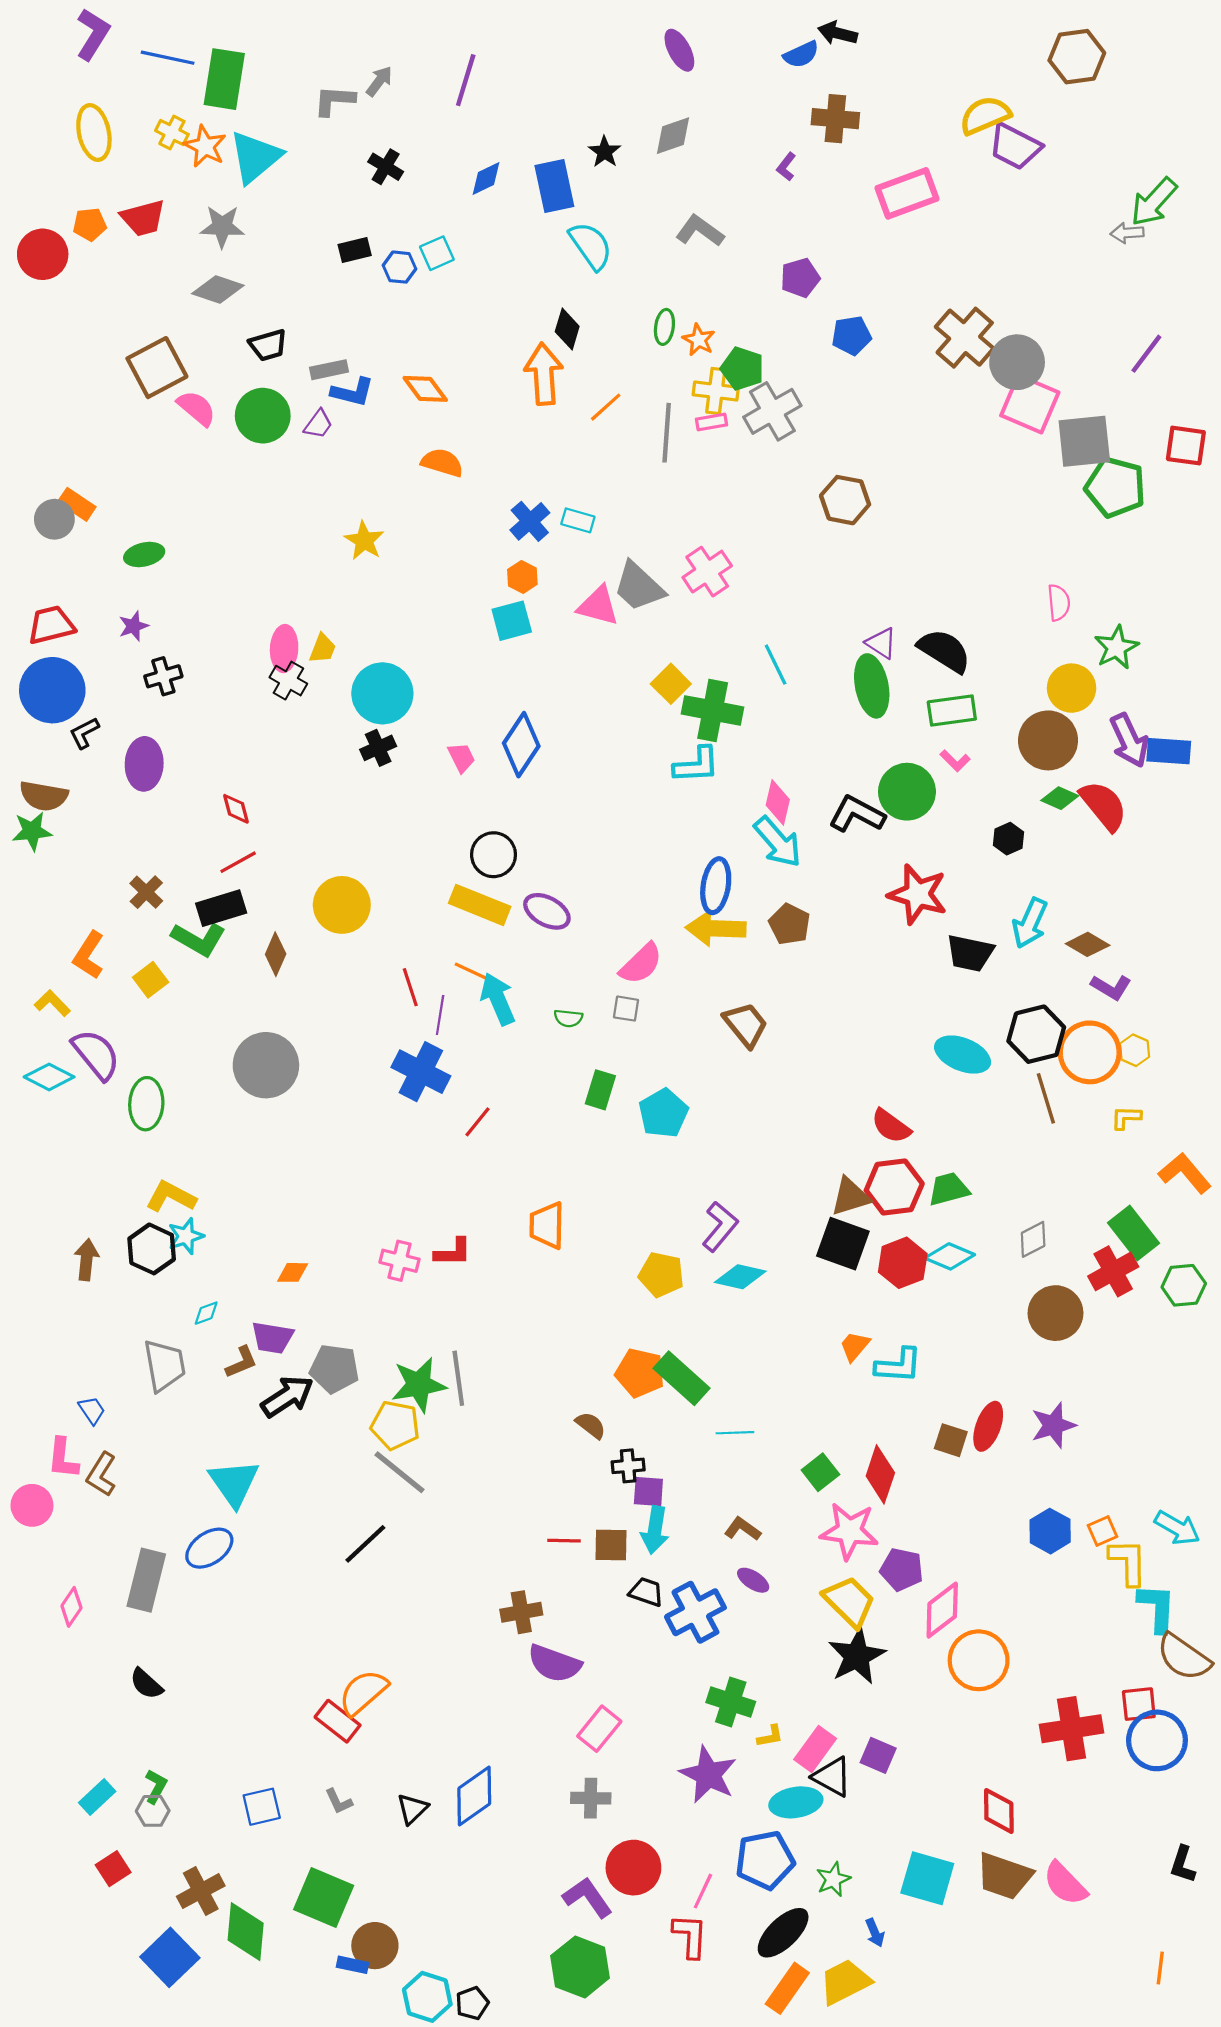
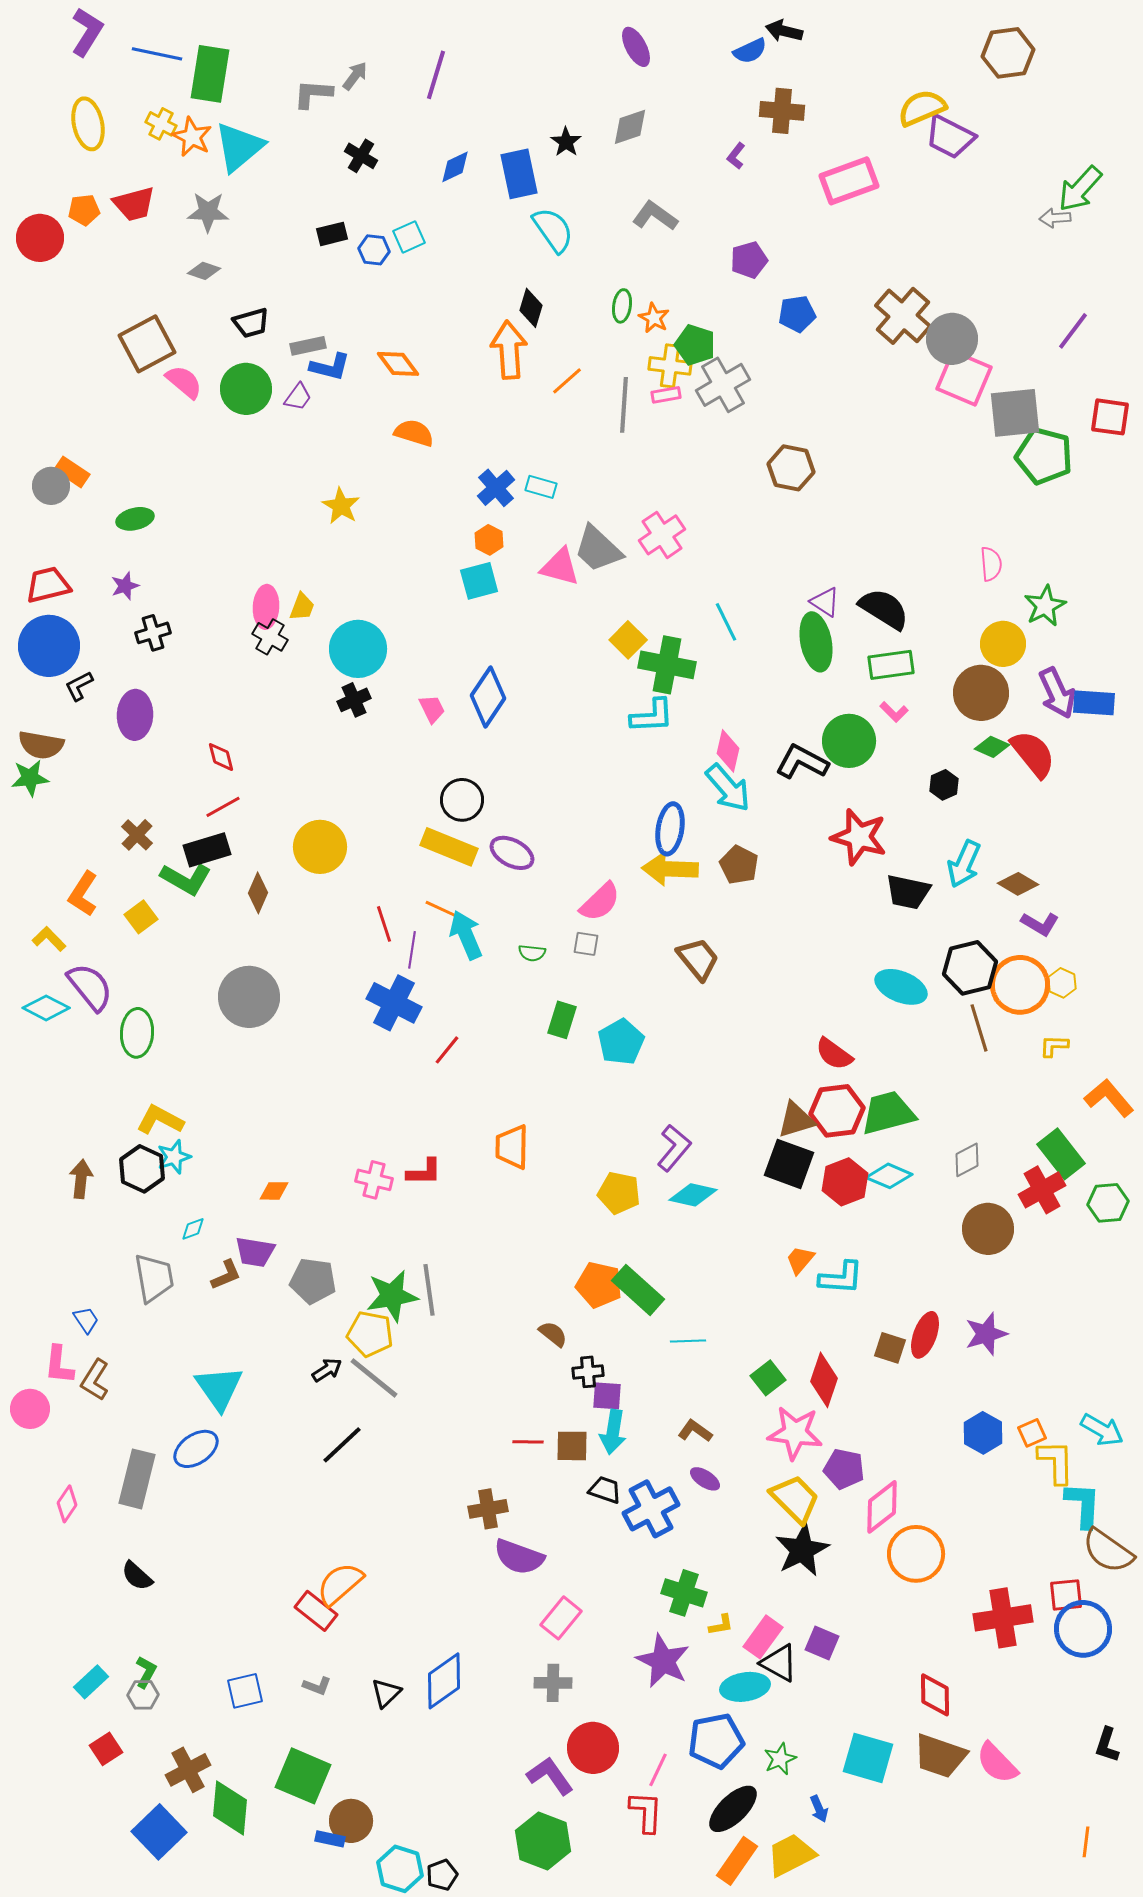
gray diamond: (218, 290) -> (204, 271), size x0.7
green trapezoid: (949, 1189) -> (888, 1113), size x1.4
black arrow: (287, 1396) -> (327, 1370), moved, size x0.6
gray L-shape: (339, 1801) -> (317, 1686), turned -44

